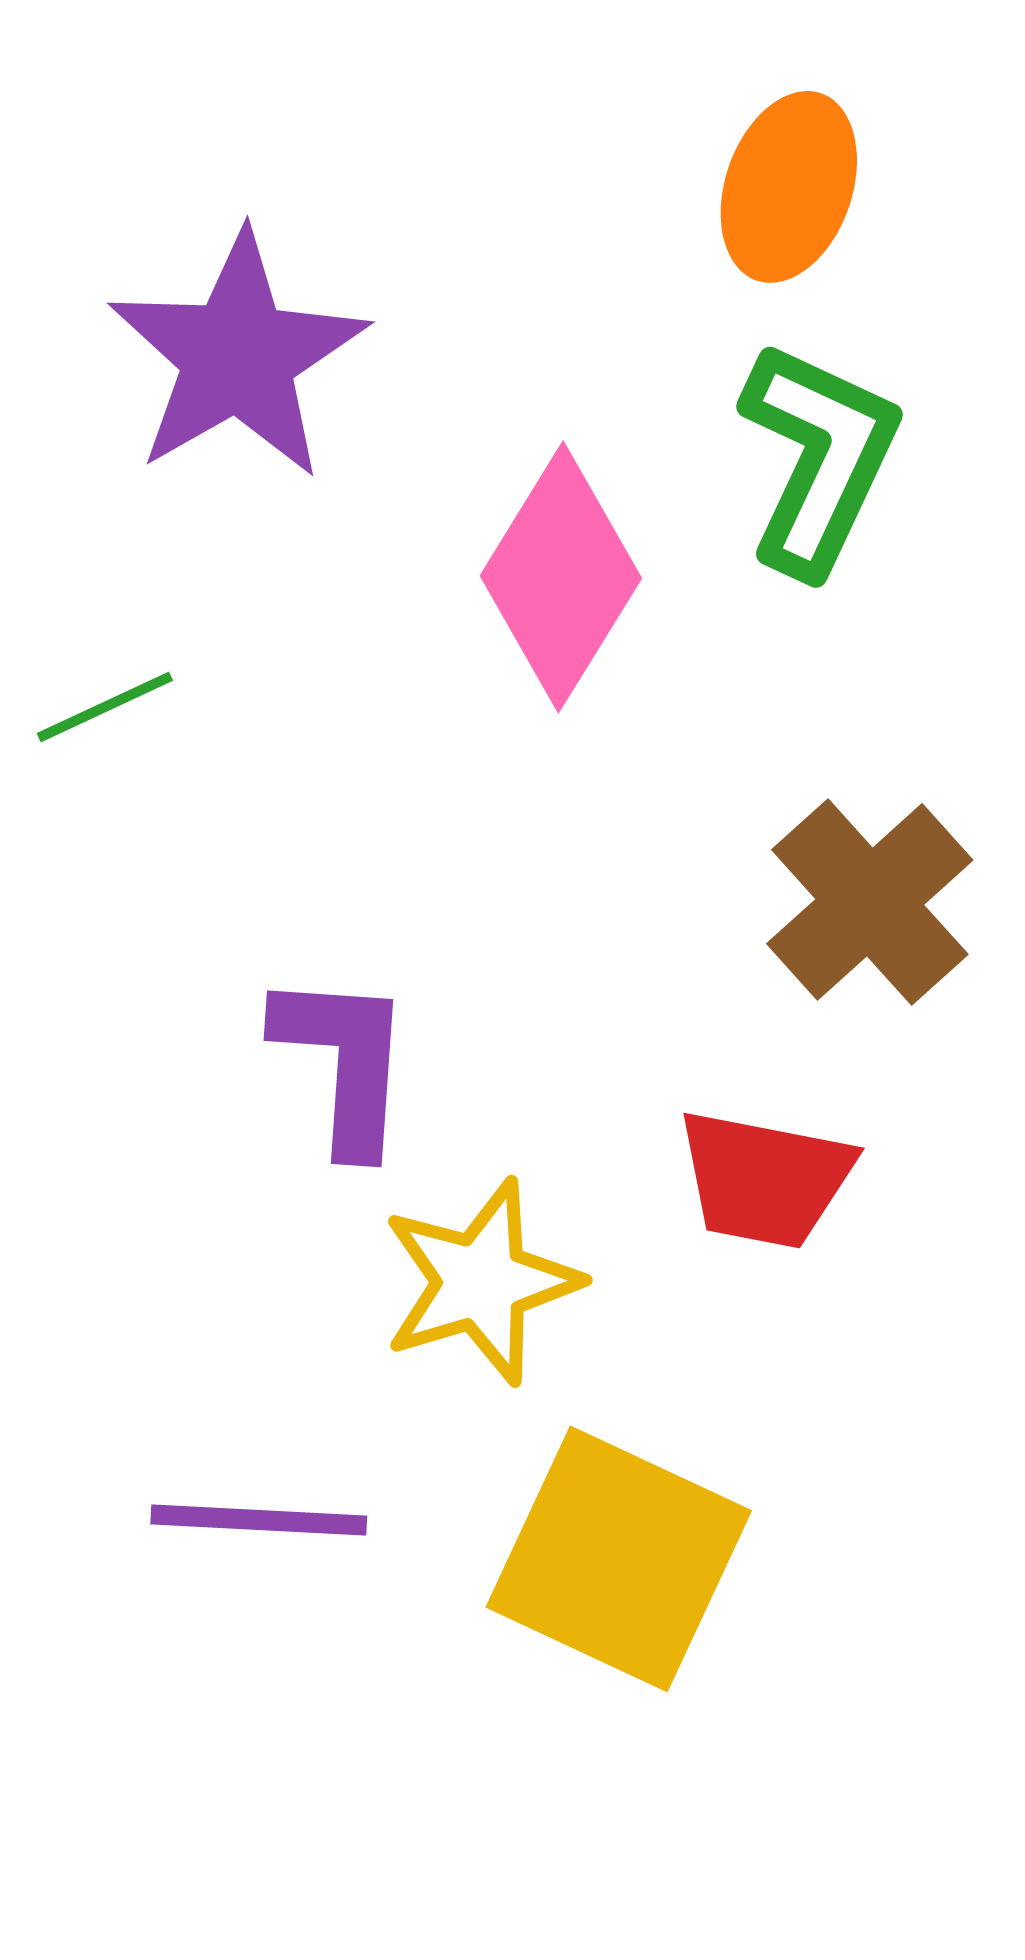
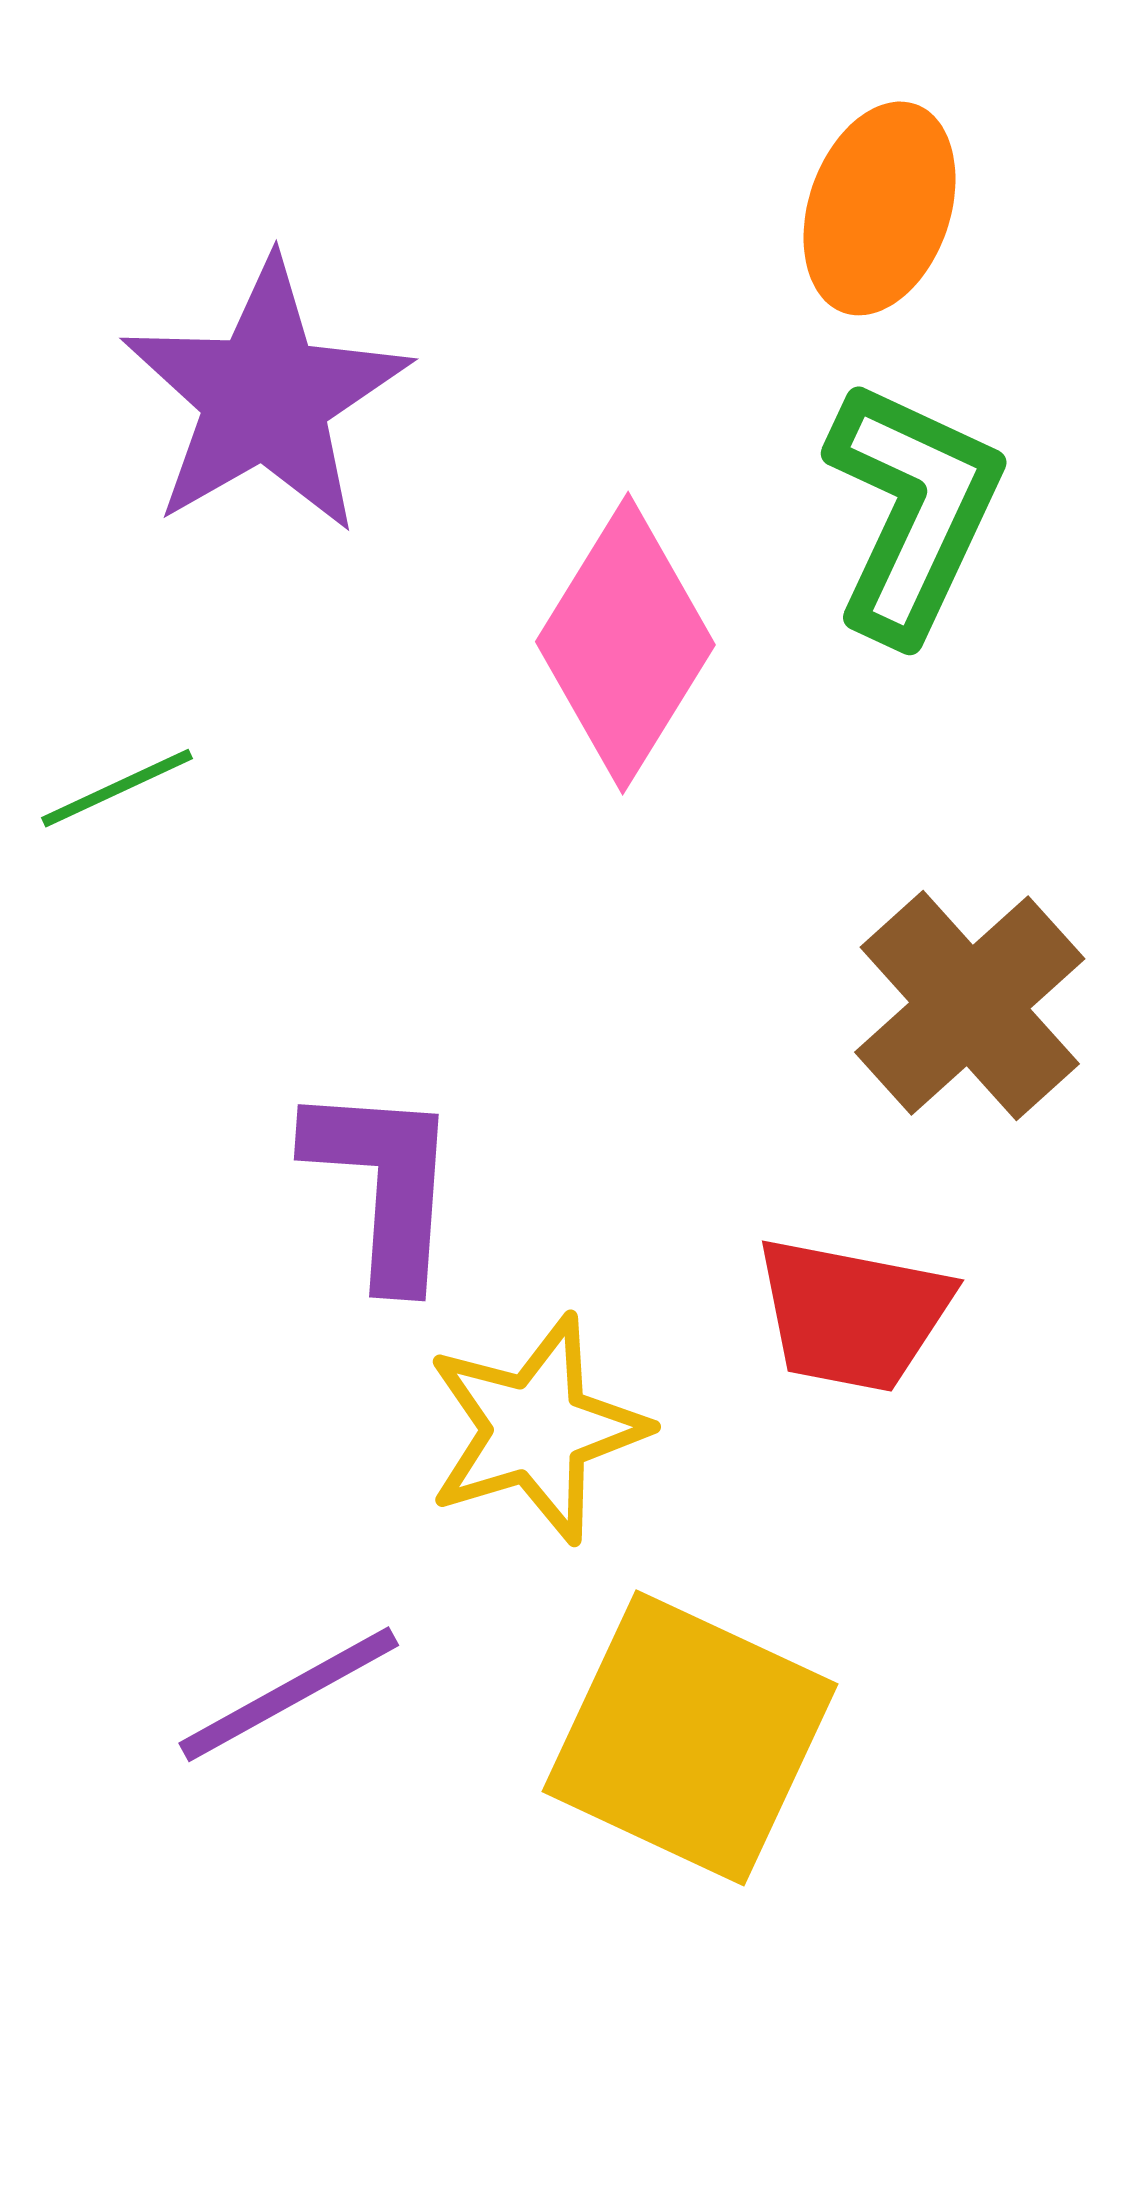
purple line: (259, 1520) -> (289, 1694), turned -32

